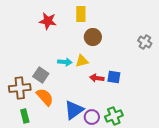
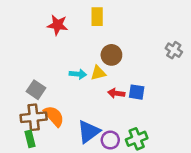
brown circle: (93, 37) -> (111, 55), moved
gray square: (41, 75) -> (36, 90), moved
brown cross: (20, 88) -> (34, 117), moved

